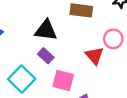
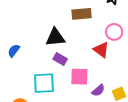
cyan square: (22, 79) -> (44, 83), turned -35

